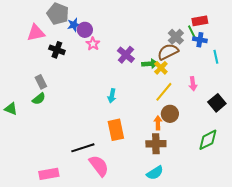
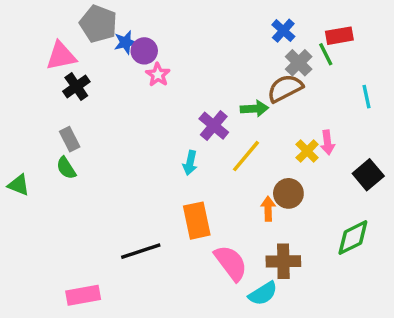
blue cross: (200, 40) -> (283, 31), moved, turned 32
black cross: (57, 50) -> (76, 87), moved, turned 35
purple cross: (126, 55) -> (214, 126), moved
yellow cross: (161, 68) -> (307, 151), moved
yellow line: (164, 92) -> (246, 156), moved
green semicircle: (39, 99) -> (66, 168), turned 96
brown cross: (156, 144) -> (283, 261), moved
pink semicircle: (99, 166) -> (231, 263), moved

